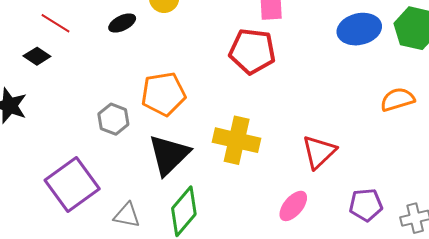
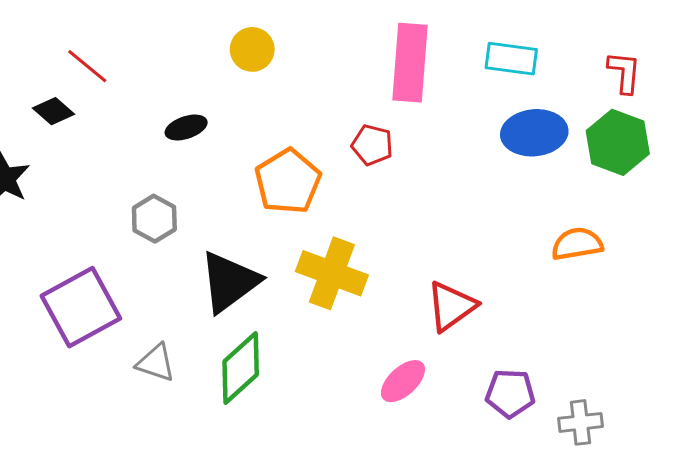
black ellipse: (122, 23) -> (186, 127), moved
red pentagon: (252, 51) -> (372, 145), size x0.6
orange pentagon: (163, 94) -> (288, 181), moved, turned -30

